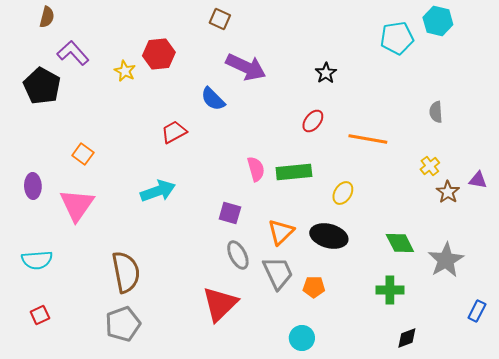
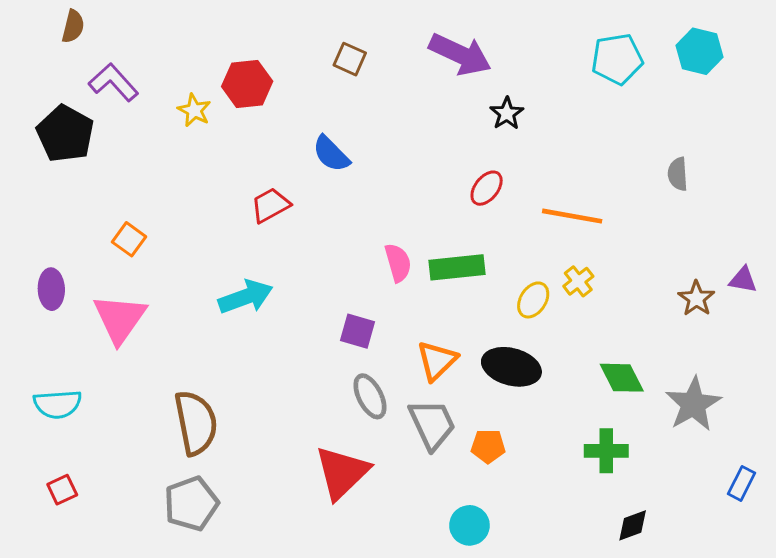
brown square: (220, 19) -> (350, 59), moved
cyan hexagon: (438, 21) -> (700, 51), moved
purple arrow: (246, 67) -> (460, 54), moved
yellow cross: (430, 166) -> (578, 281), moved

